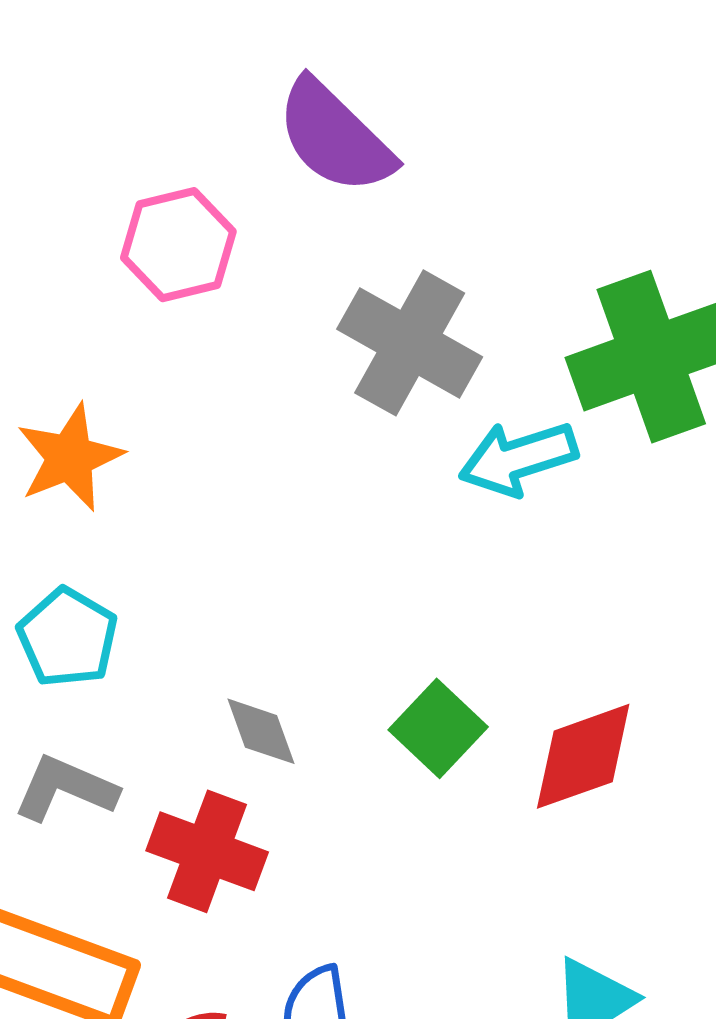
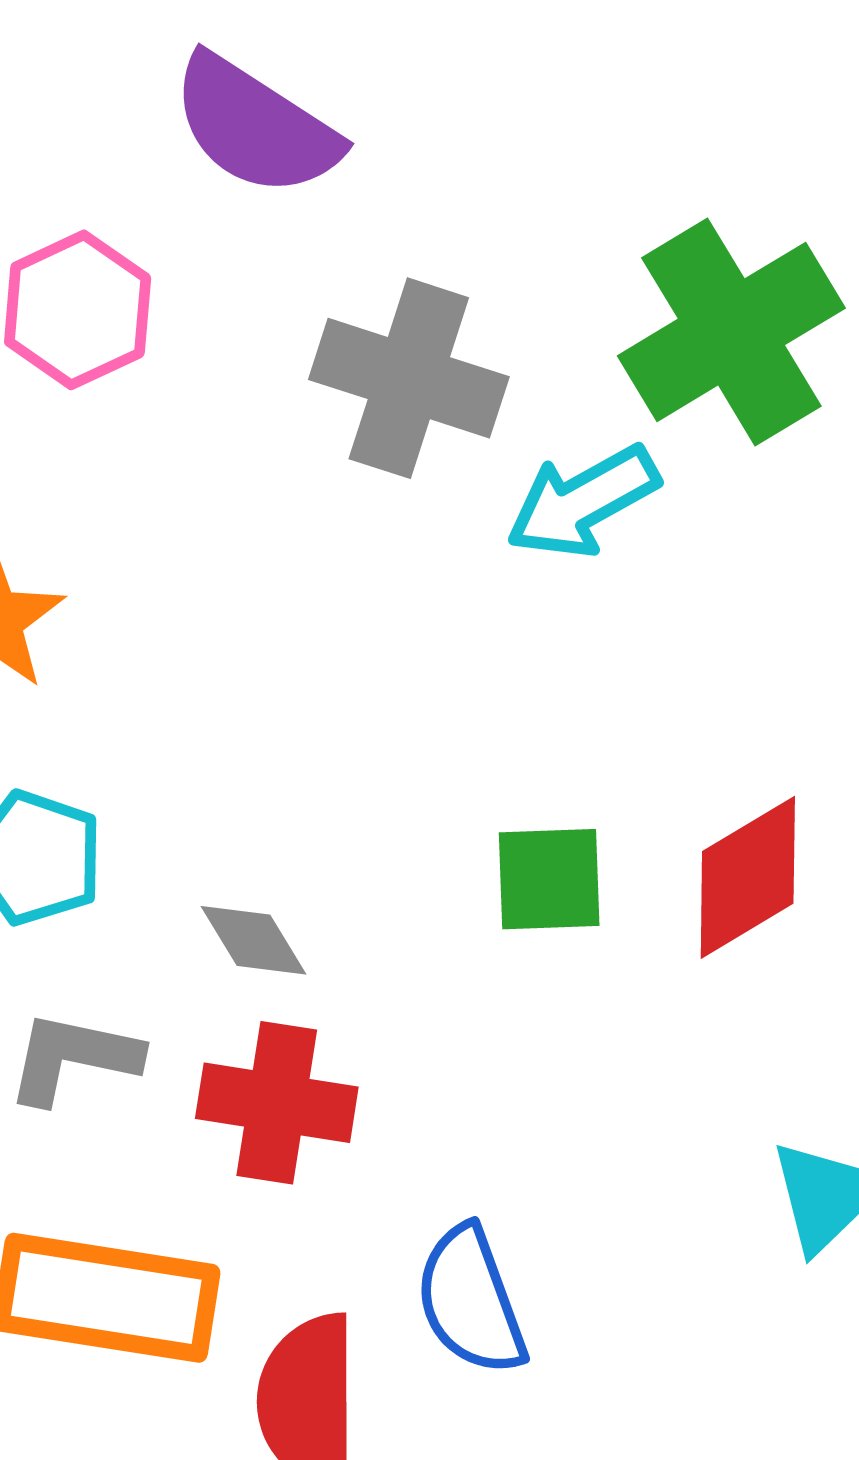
green square: (438, 728) -> (549, 879), turned -34
gray diamond: (261, 731) -> (253, 940), moved

